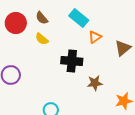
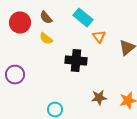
orange triangle: (95, 37) -> (99, 37), turned -32
brown star: (95, 83) -> (99, 98), moved

